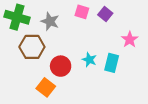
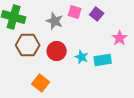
gray star: (50, 21) -> (55, 21), moved
cyan rectangle: (112, 63) -> (103, 60), turned 66
red circle: (61, 66) -> (57, 51), moved

